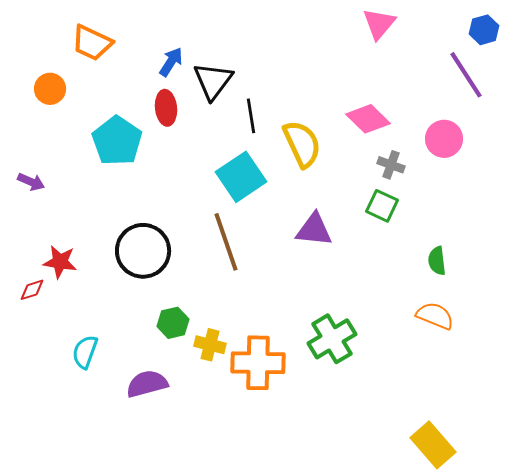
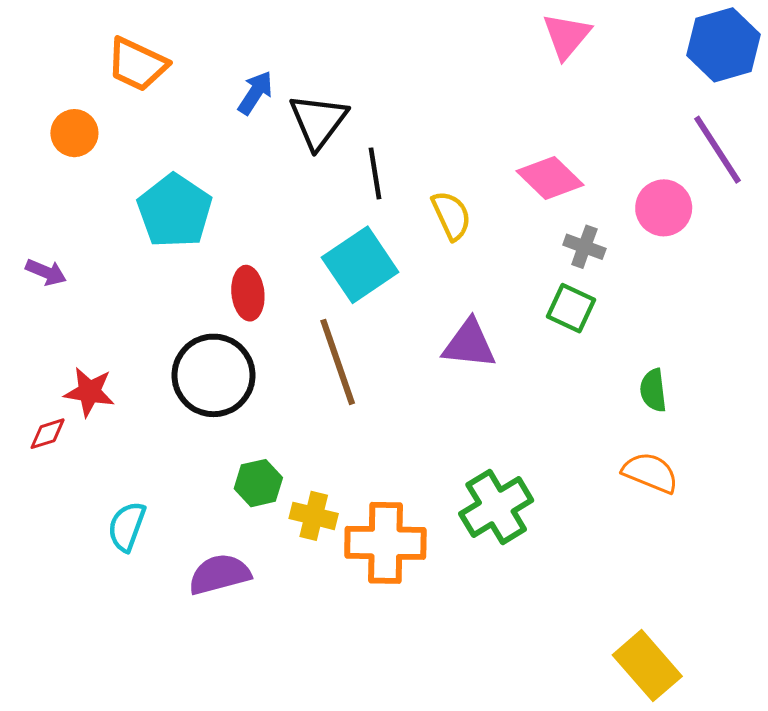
blue hexagon: (484, 30) -> (724, 45), size x1.6
purple line: (466, 75) -> (718, 150), moved
red ellipse: (166, 108) -> (248, 293), moved
yellow semicircle: (302, 144) -> (451, 215), size x0.7

